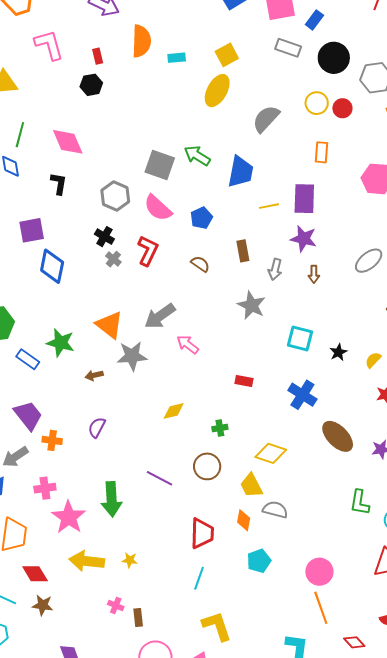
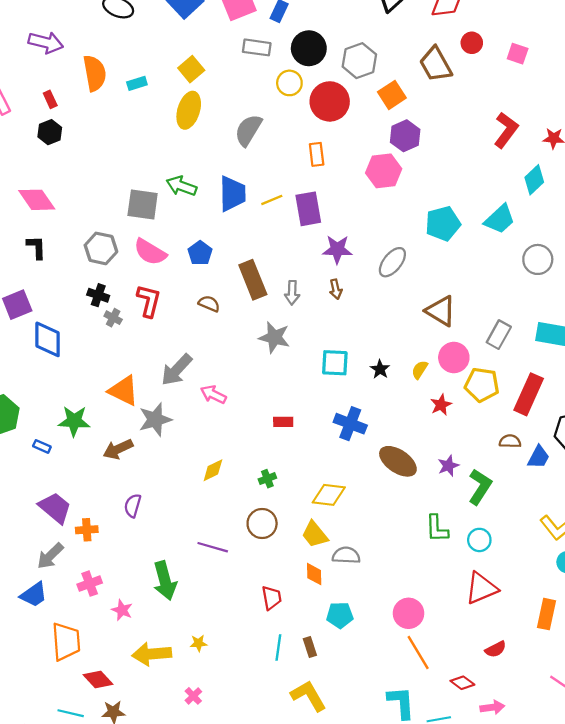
yellow circle: (317, 103) -> (289, 83), moved
red circle: (342, 108) -> (330, 101), size x1.8
yellow line: (269, 206) -> (272, 200), moved
purple star: (304, 239) -> (337, 249), moved
brown rectangle: (243, 251) -> (253, 280), size x1.6
blue rectangle: (28, 359) -> (42, 446), size x0.7
brown arrow: (94, 375) -> (118, 449), size x1.5
pink star: (69, 517) -> (122, 610), size x0.6
red trapezoid: (202, 533) -> (272, 598), size x0.7
cyan pentagon: (259, 561) -> (340, 615), turned 30
pink cross: (116, 605) -> (193, 696), turned 35
brown rectangle: (138, 618) -> (310, 647), moved

